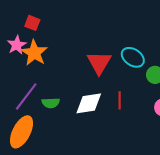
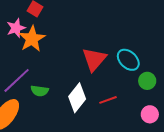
red line: (120, 100) -> (108, 100), turned 60
white diamond: (89, 103) -> (77, 98), turned -52

